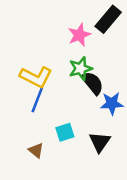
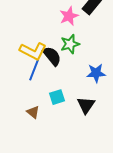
black semicircle: (93, 83) -> (52, 56), moved

